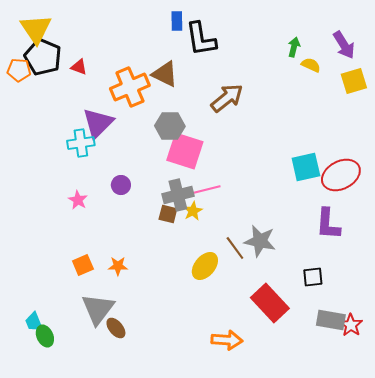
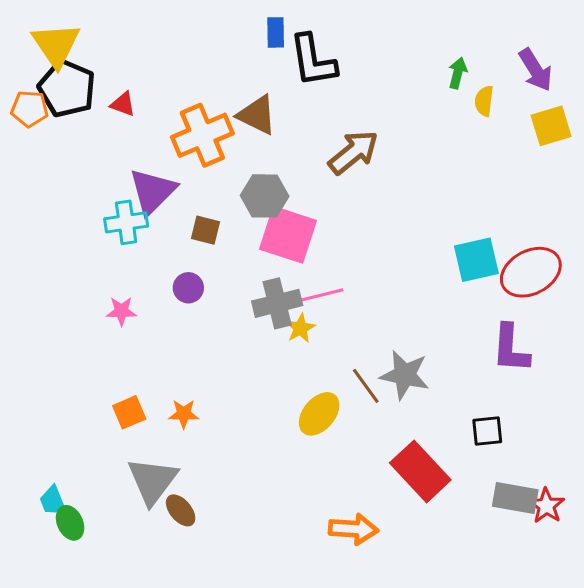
yellow semicircle: (311, 65) -> (484, 101), turned -108
pink star: (78, 200) -> (121, 311), turned -30
brown square: (168, 214) -> (205, 230), moved

